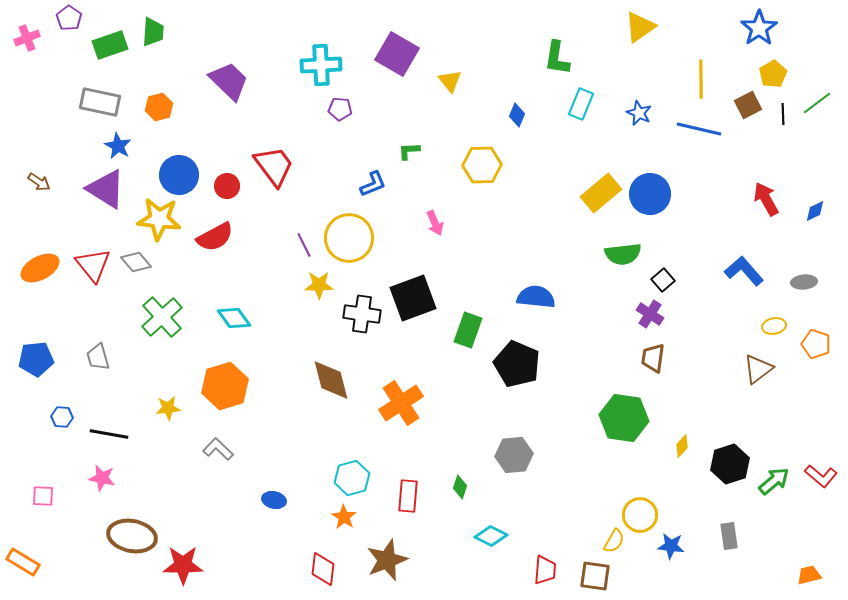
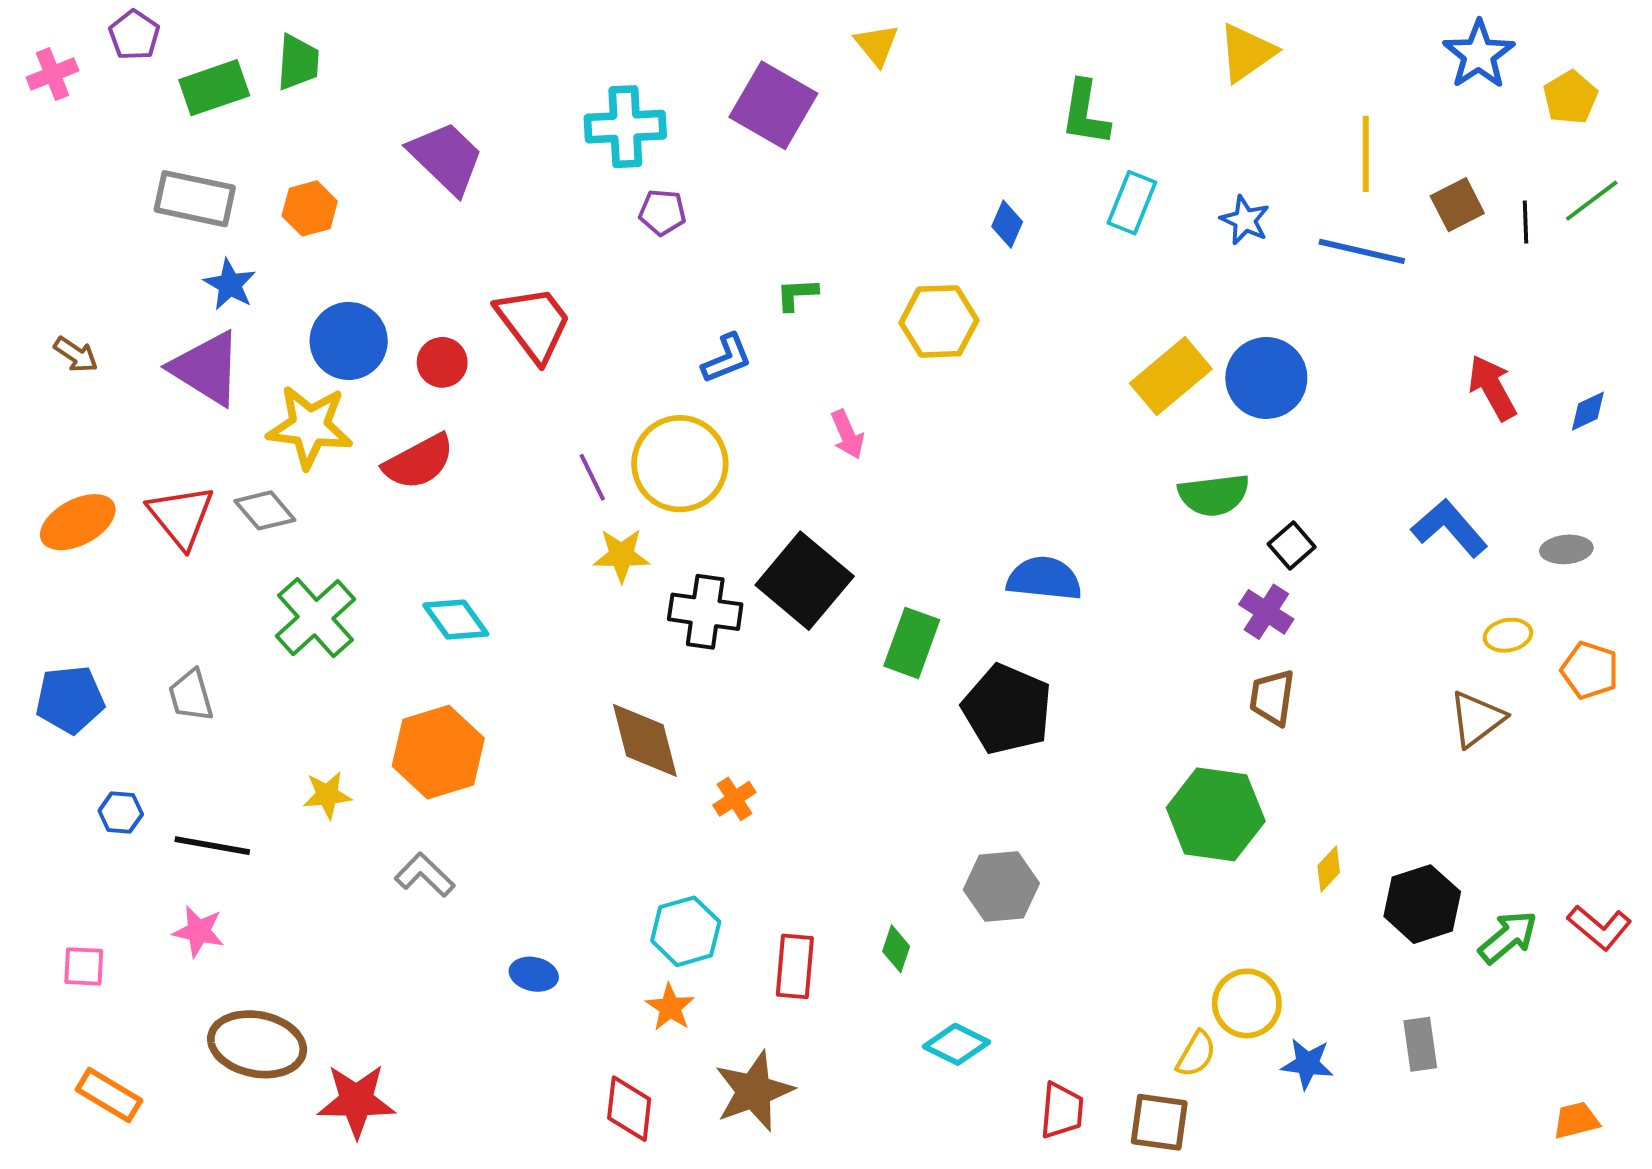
yellow pentagon: (773, 74) -> (1570, 97), moved
yellow triangle: (450, 81) -> (877, 45), moved
black square: (413, 298) -> (805, 581), turned -30
orange cross: (401, 403) -> (734, 799), moved, size x0.5
orange rectangle: (23, 562) -> (109, 1095), moved

